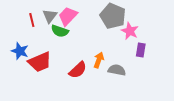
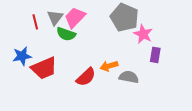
blue star: (20, 51) -> (22, 56), turned -30
orange arrow: (99, 60) -> (109, 66), turned -126

